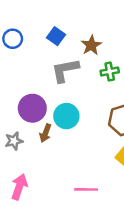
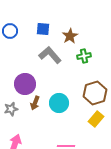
blue square: (56, 36) -> (43, 29), turned -32
gray L-shape: (65, 70) -> (50, 55), turned 60
cyan circle: (66, 116) -> (59, 103), moved

